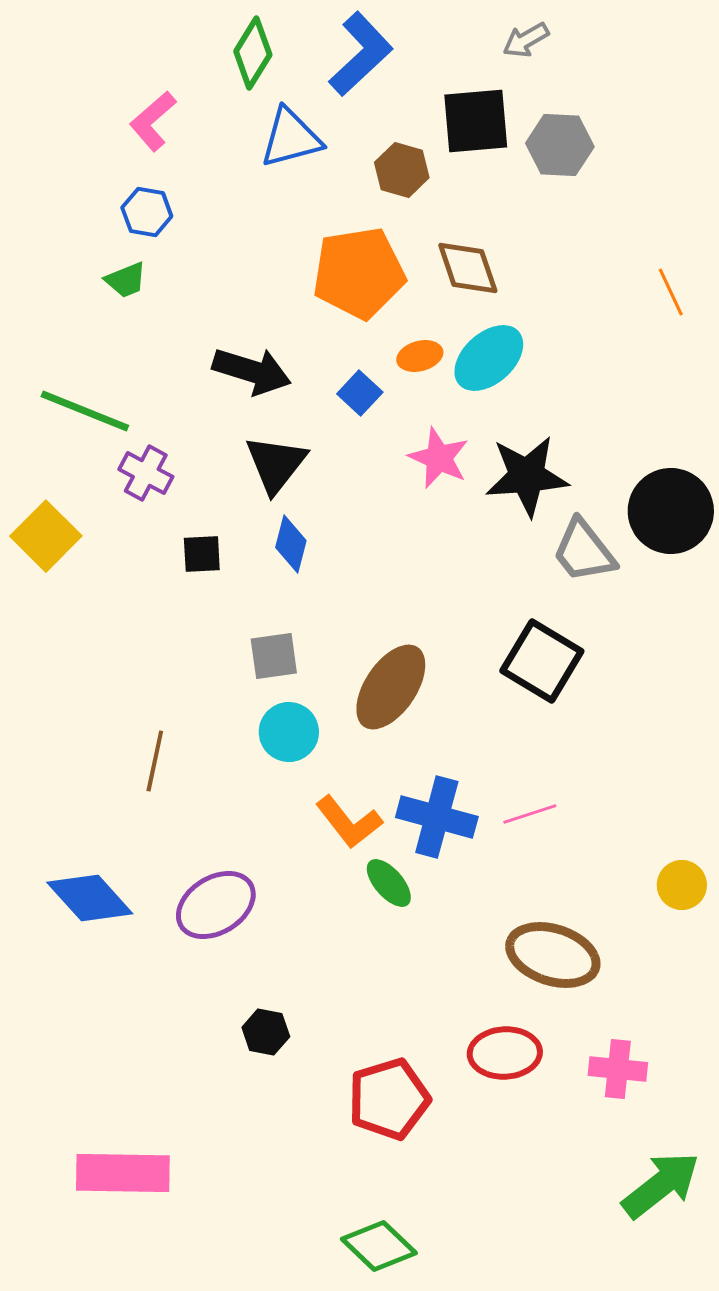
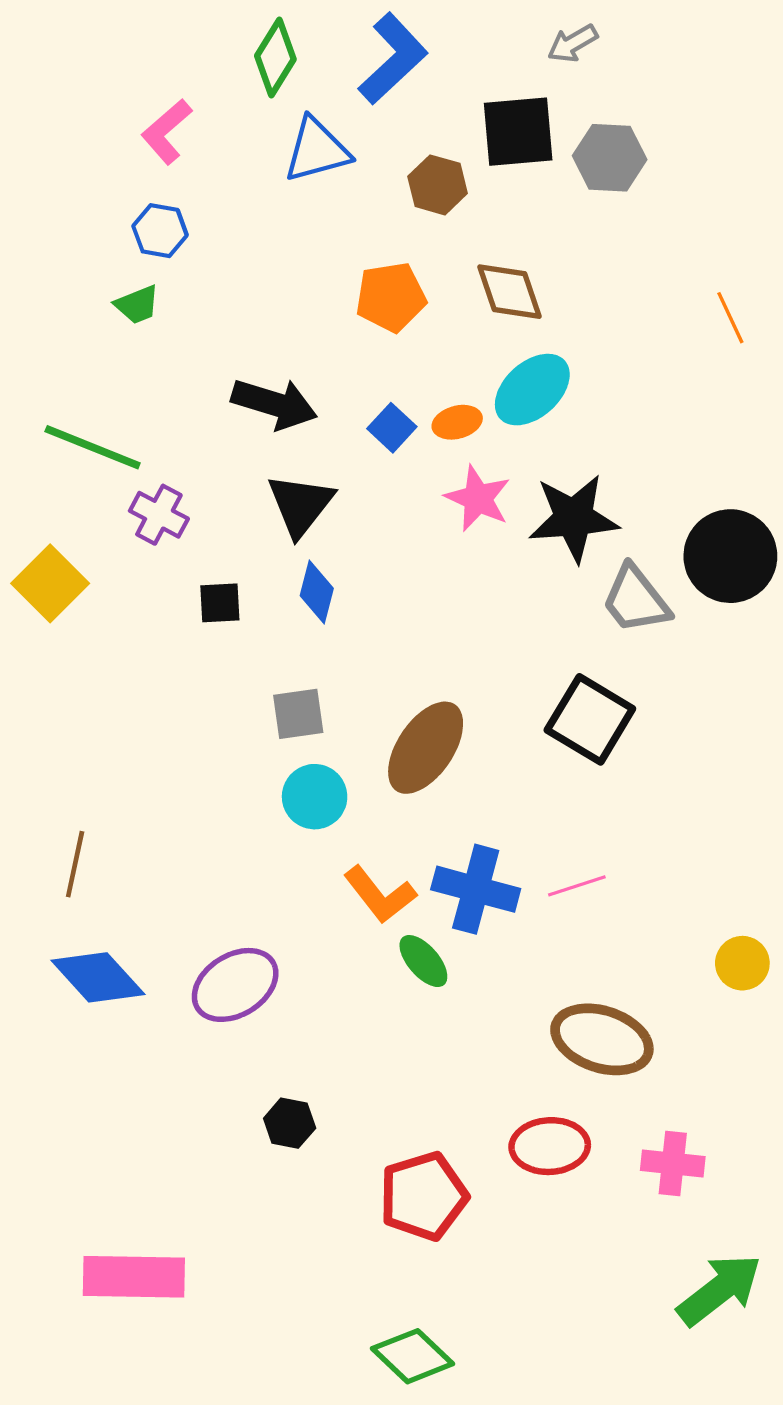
orange pentagon: (359, 273) -> (391, 297), size x0.7
orange ellipse: (420, 356) -> (457, 422), moved
brown line: (155, 761) -> (75, 864), moved

